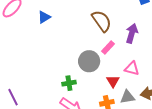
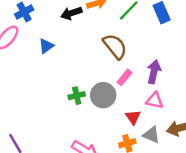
purple arrow: (132, 33) -> (154, 72), moved
green cross: (69, 83) -> (77, 96), moved
gray triangle: (127, 97) -> (151, 135), turned 35

